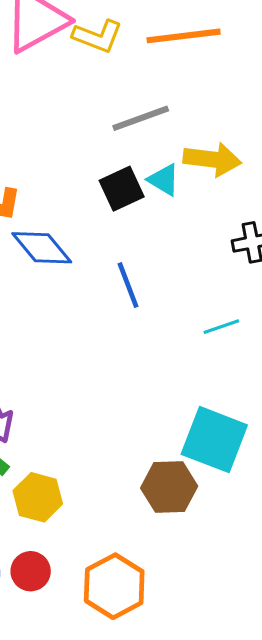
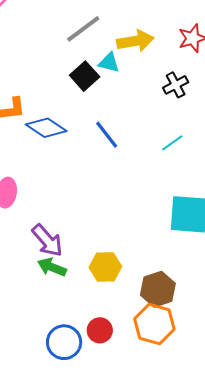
brown hexagon: (169, 487) -> (158, 289), moved
yellow hexagon: (38, 497) -> (105, 267), moved

